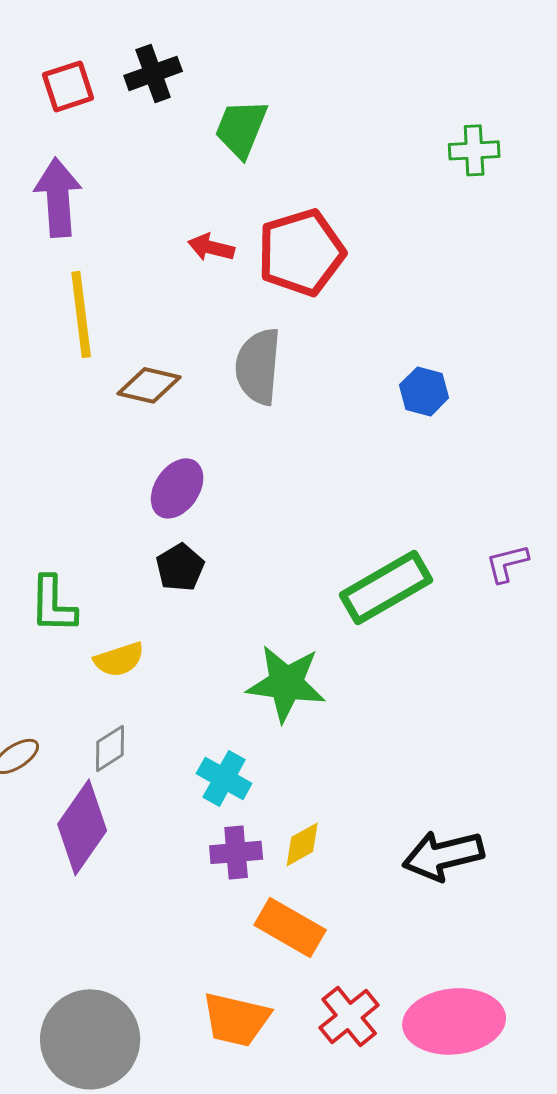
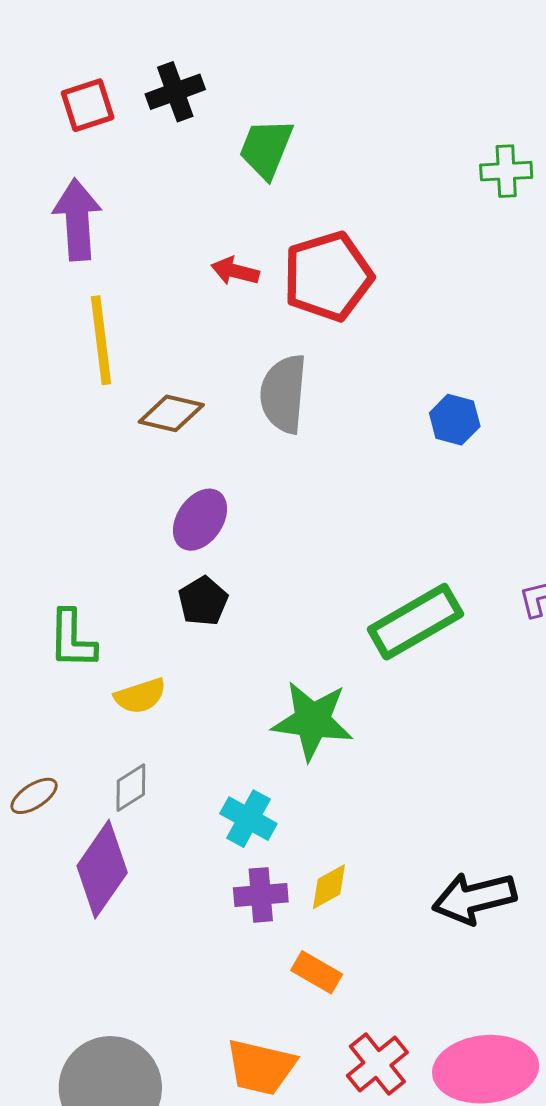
orange rectangle: (290, 927) -> (317, 972), size x0.7

